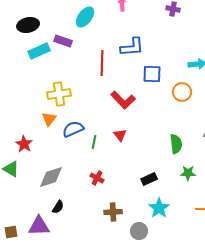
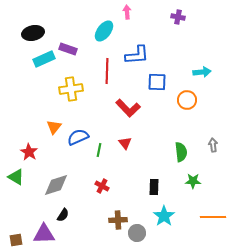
cyan ellipse: (85, 17) -> (104, 31), moved
yellow cross: (59, 94) -> (71, 89), moved
black rectangle: (149, 179) -> (154, 187), turned -63
gray circle: (139, 231) -> (137, 233), moved

